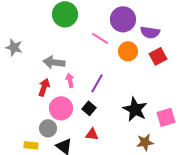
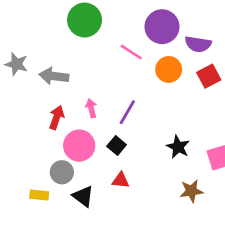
gray arrow: (54, 62) -> (54, 76), moved
black star: (135, 109) -> (178, 147), size x0.7

